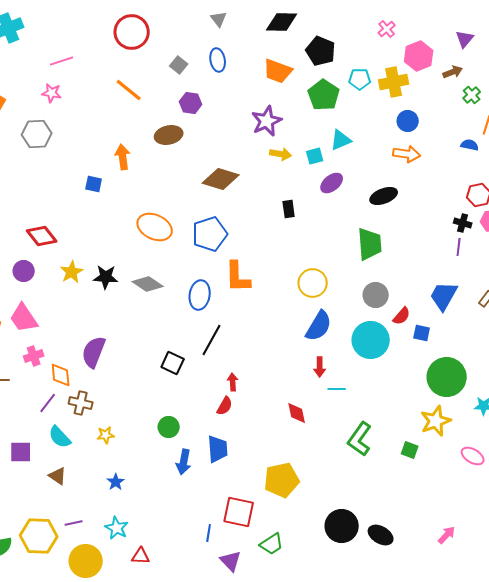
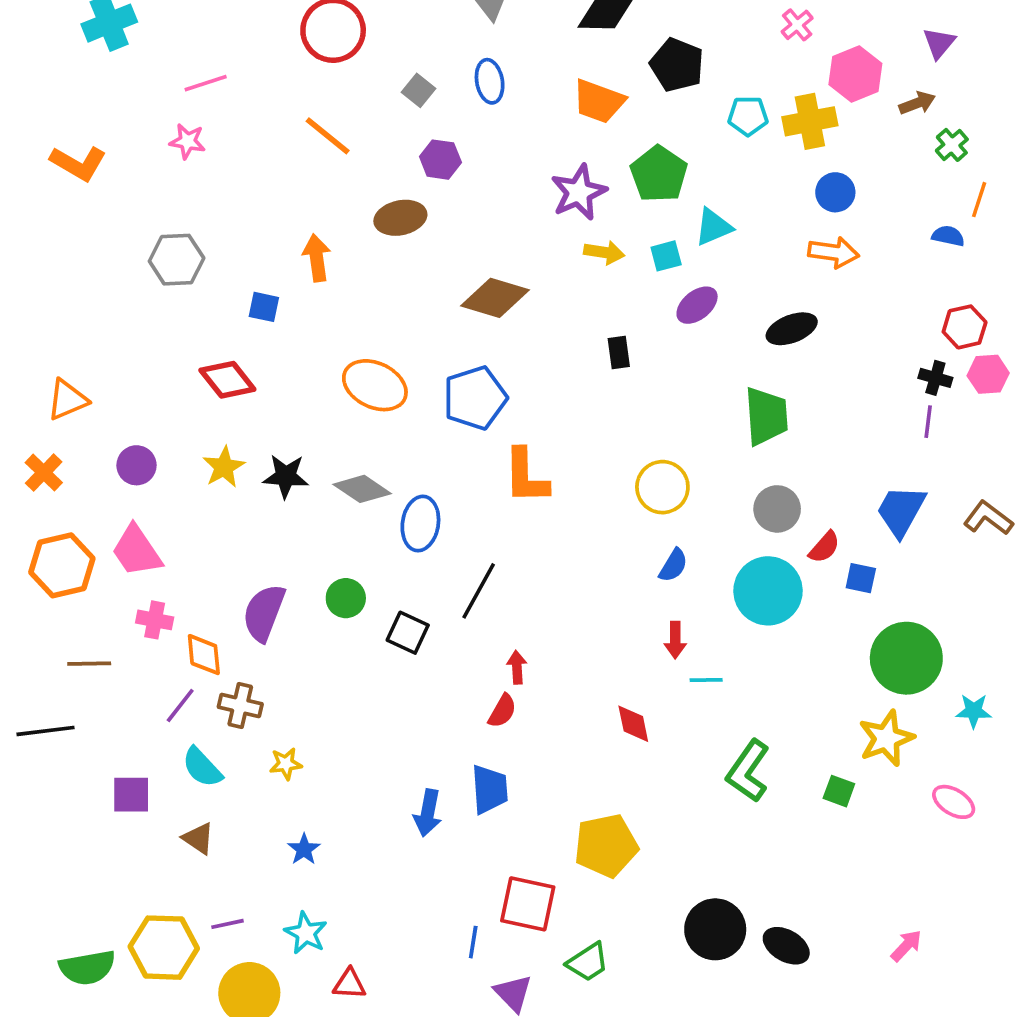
green pentagon: (324, 95) -> (659, 174), moved
gray hexagon: (37, 134) -> (177, 260), moved
red diamond: (42, 236) -> (227, 380), moved
blue ellipse: (200, 295) -> (420, 524), moved
blue semicircle: (319, 326) -> (673, 565), size x0.6
pink cross: (34, 356) -> (155, 620), turned 30
green circle: (169, 427) -> (346, 598), moved

